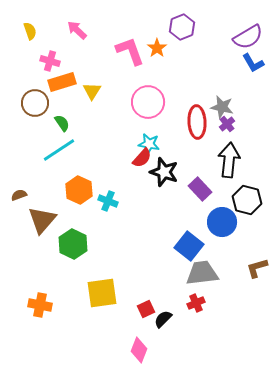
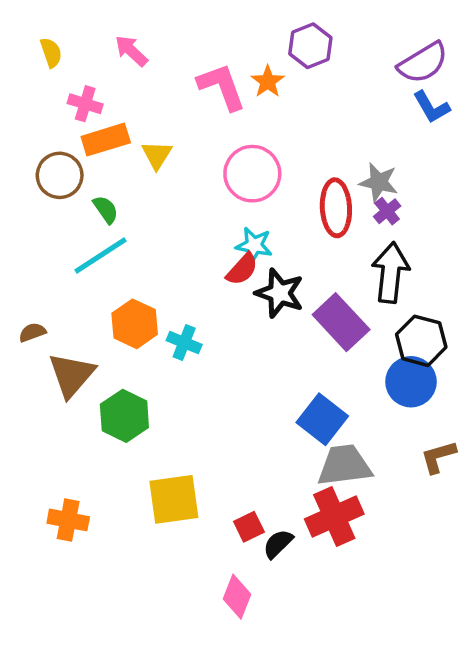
purple rectangle: (200, 189) -> (341, 322), size x1.4
blue circle: (222, 222) -> (411, 382), moved
red cross: (196, 303) -> (334, 517), size x1.8

